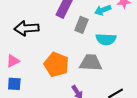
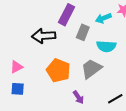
black arrow: (26, 28) -> (44, 36), moved
gray trapezoid: (91, 63) -> (91, 69), turned -40

